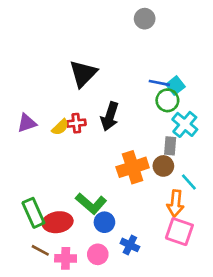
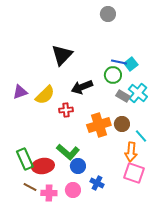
green circle: (167, 100) -> (113, 75), moved
black arrow: (110, 116) -> (82, 87), turned 50
red cross: (76, 123) -> (66, 110), moved
yellow semicircle: (60, 127) -> (45, 95), size x1.5
gray rectangle: (170, 146) -> (123, 96), moved, turned -64

